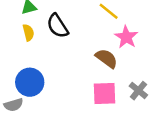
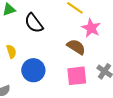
yellow semicircle: (28, 33) -> (11, 51), moved
blue circle: (30, 82) -> (33, 70), moved

